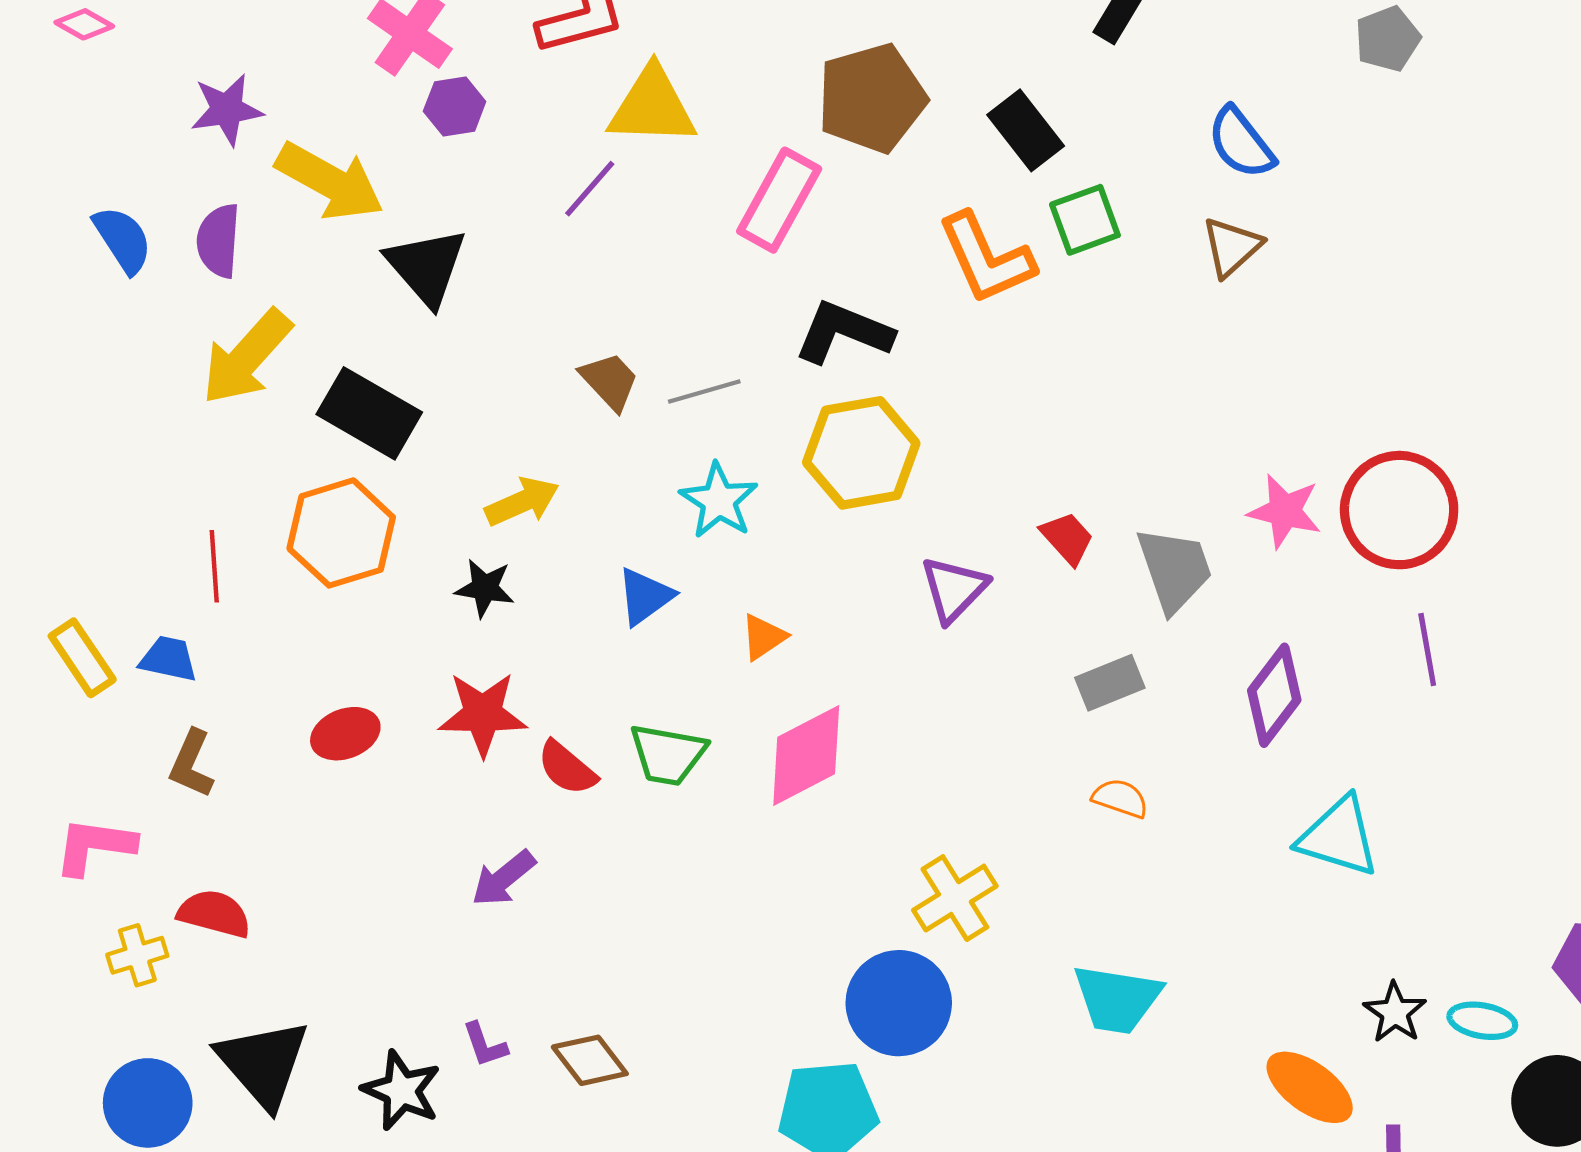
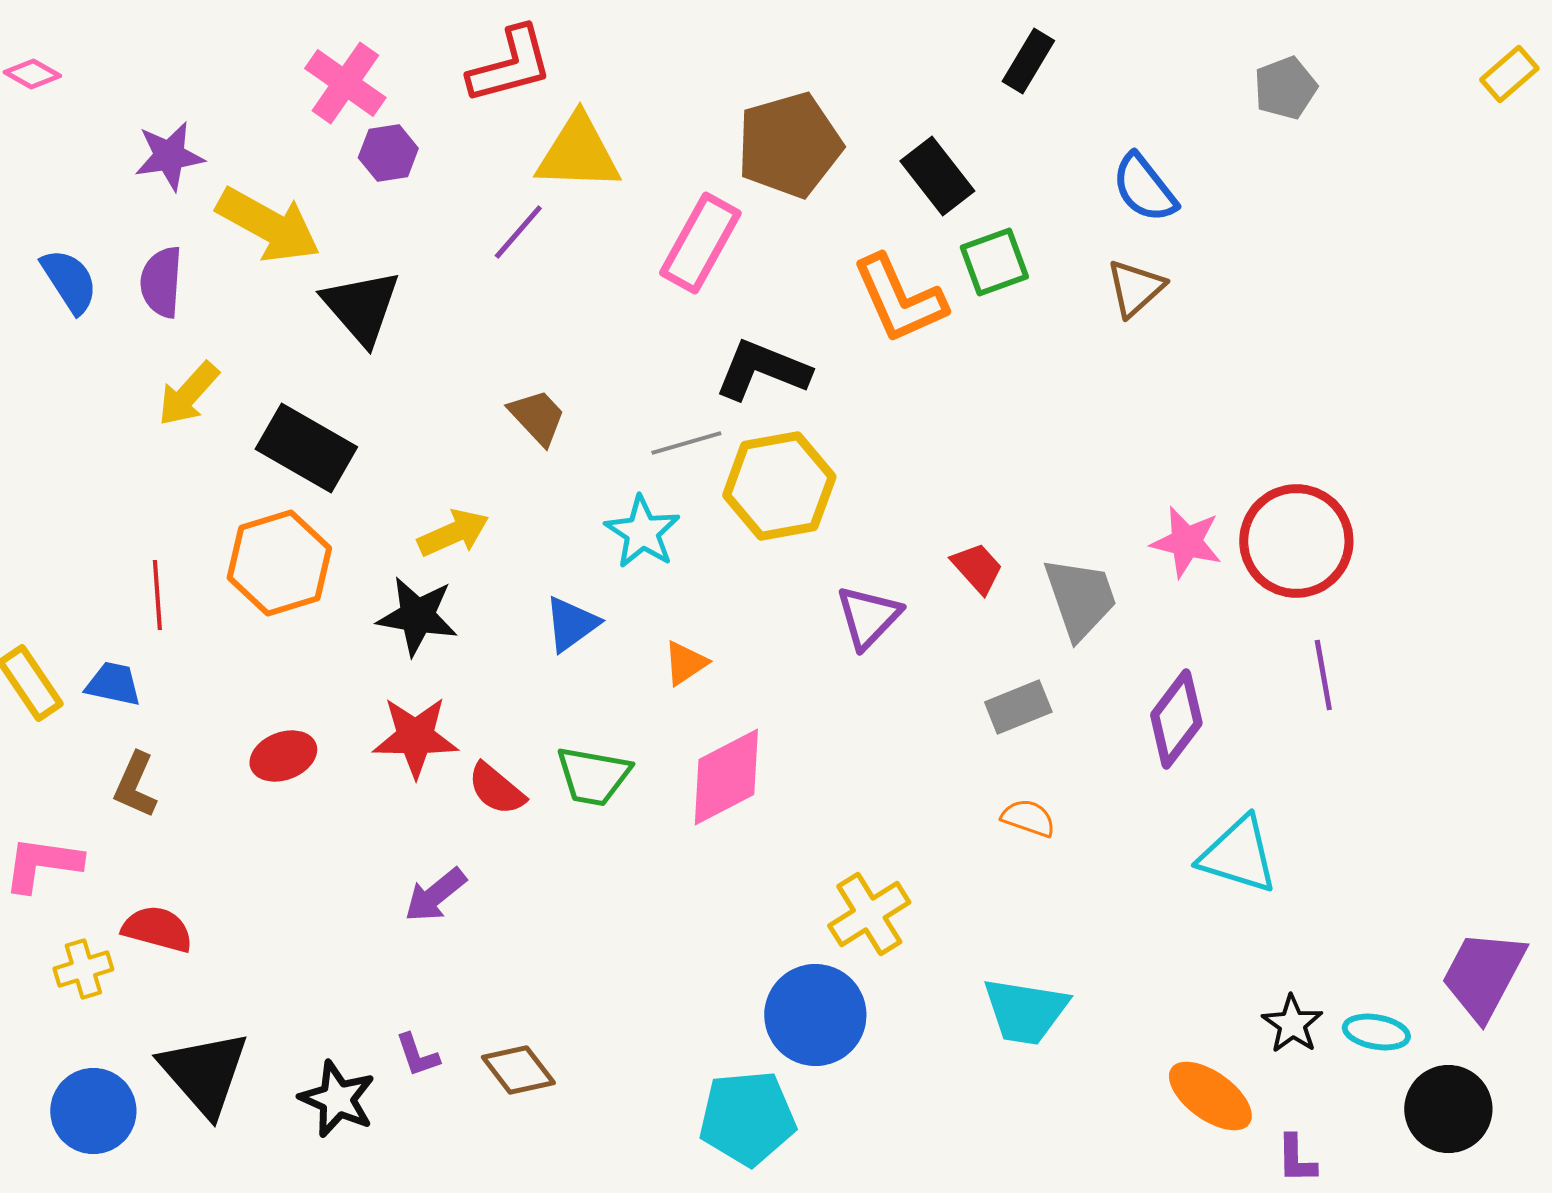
yellow arrow: (247, 357) -> (188, 394), size x0.7
gray line: (704, 391) -> (686, 443), moved
black star: (485, 588) -> (417, 616), size x1.4

